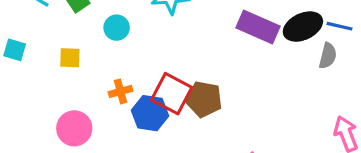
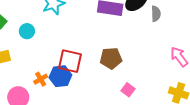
orange cross: (121, 91) -> (41, 79), moved
brown pentagon: (204, 99) -> (111, 58), moved

